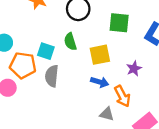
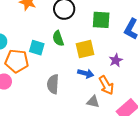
gray semicircle: (52, 76) -> (53, 84), moved

